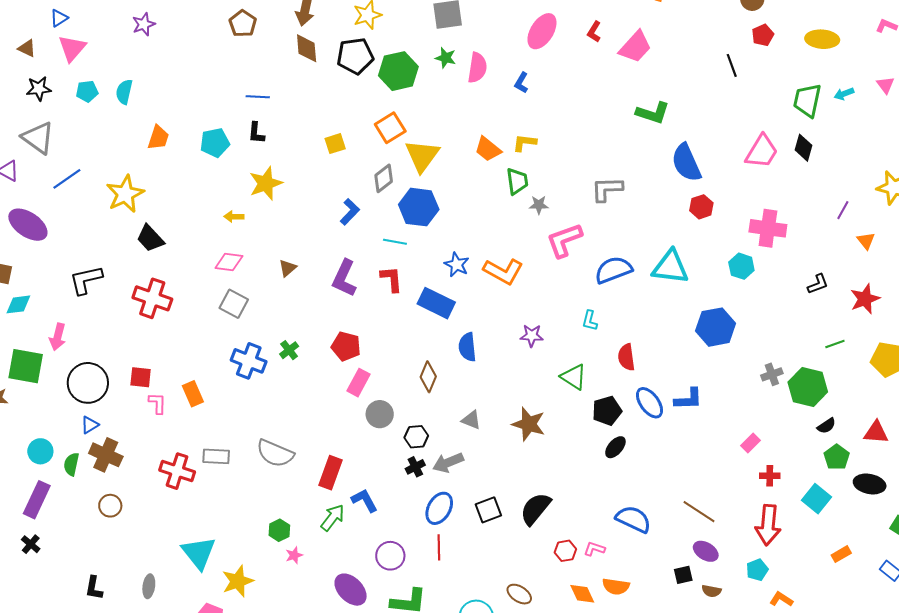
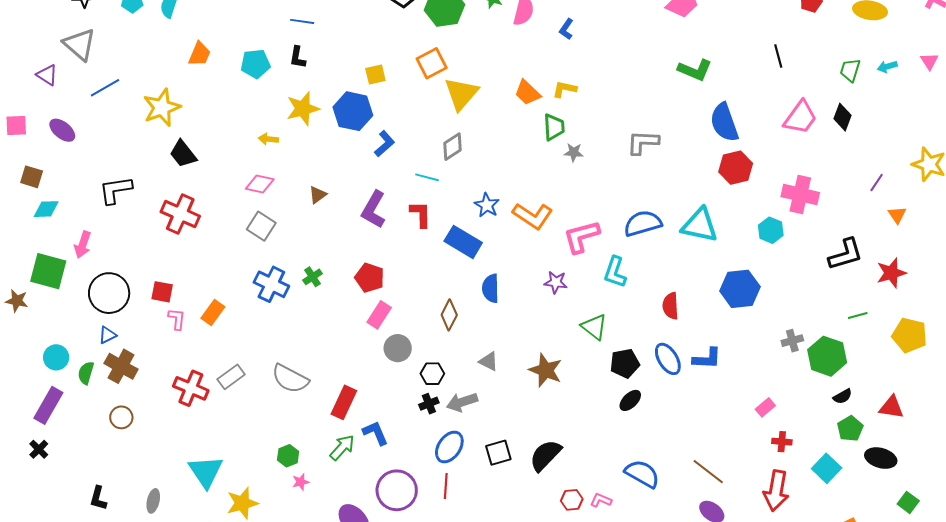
black line: (732, 65) -> (778, 56), moved
green trapezoid: (807, 100) -> (850, 70), size x0.7
gray diamond: (384, 178) -> (453, 147), moved
blue hexagon: (419, 207) -> (353, 111), moved
red hexagon: (701, 207) -> (736, 168), size x1.4
purple ellipse: (28, 225) -> (62, 130), size x0.7
pink L-shape: (564, 240) -> (581, 237), moved
black L-shape: (818, 284) -> (846, 254), size x1.6
cyan L-shape: (590, 321) -> (615, 272), size x1.5
red semicircle: (626, 357) -> (671, 306), moved
orange rectangle: (193, 394) -> (213, 313), turned 55
gray rectangle: (216, 456) -> (231, 377), turned -44
purple circle: (390, 556) -> (397, 490), size x1.4

